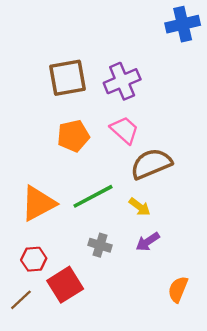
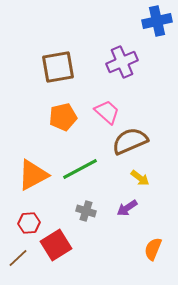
purple cross: (122, 81) -> (122, 62), moved
yellow arrow: (140, 207) -> (140, 178), moved

